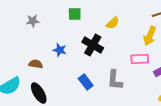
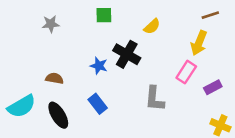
blue star: (60, 50) -> (99, 66), moved
pink rectangle: (140, 59) -> (186, 72), turned -54
blue rectangle: (86, 82) -> (98, 104), moved

